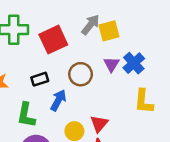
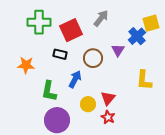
yellow square: (109, 31) -> (151, 23), moved
blue cross: (134, 63) -> (137, 36), moved
black rectangle: (40, 79) -> (60, 54), moved, turned 32

